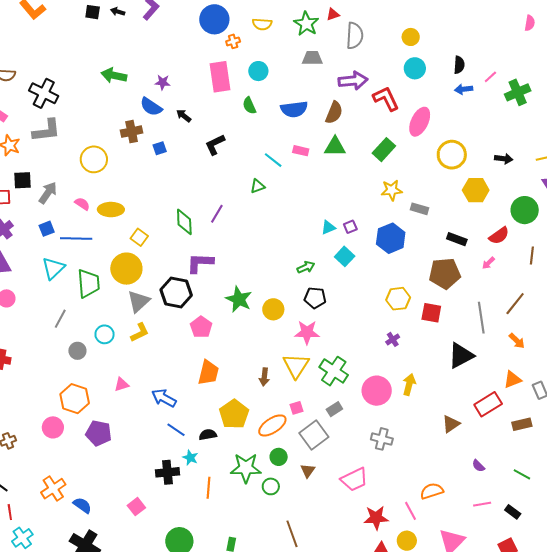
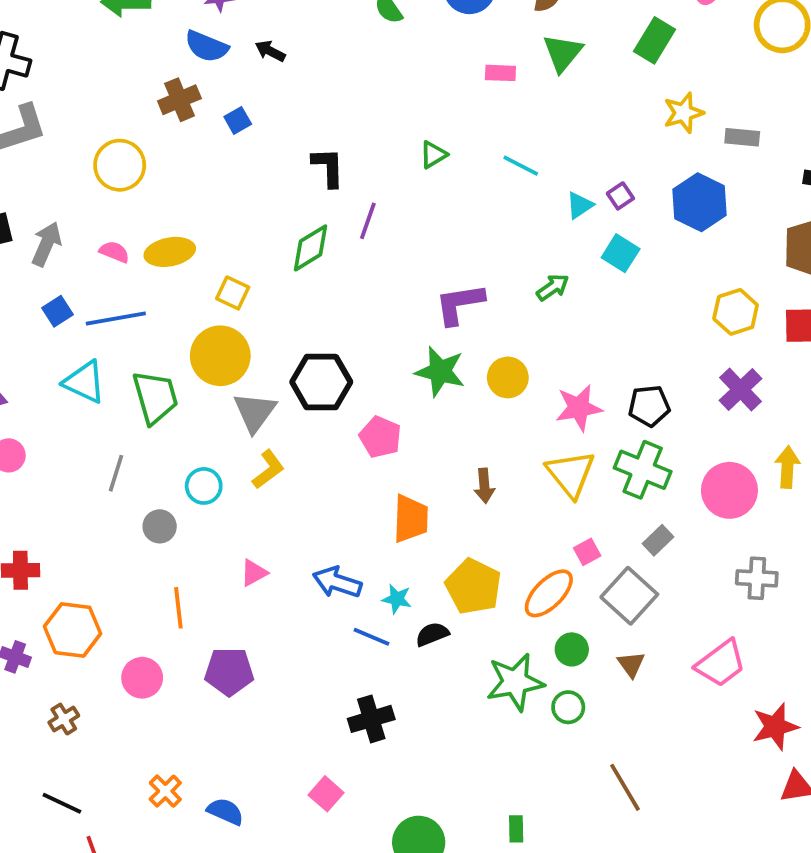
black L-shape: (215, 145) -> (328, 167), moved, turned 125
green triangle: (335, 147) -> (563, 53), turned -40
cyan line: (273, 160) -> (521, 166), moved
green diamond: (184, 222) -> (311, 248), turned 72
purple L-shape: (200, 263) -> (459, 304), moved
cyan triangle: (53, 268) -> (84, 382), turned -40
black pentagon: (315, 298) -> (649, 406), moved
purple cross: (393, 339) -> (740, 390), size x1.6
brown arrow: (264, 377) -> (484, 486), moved
orange hexagon: (75, 399) -> (73, 630), moved
cyan star: (190, 458) -> (397, 599), moved
orange line: (209, 488) -> (178, 608), moved
orange cross: (53, 489) -> (165, 791), size x0.7

